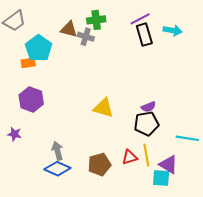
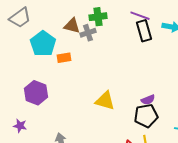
purple line: (140, 19) -> (140, 16), turned 48
gray cross: (86, 37) -> (88, 33), turned -35
orange rectangle: (28, 63) -> (64, 58), moved

